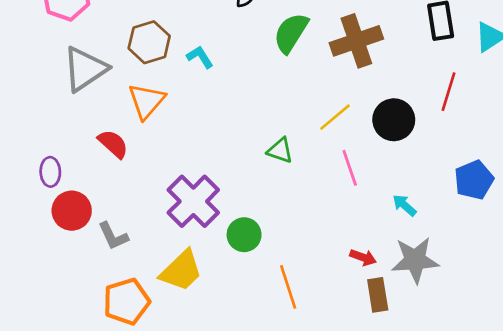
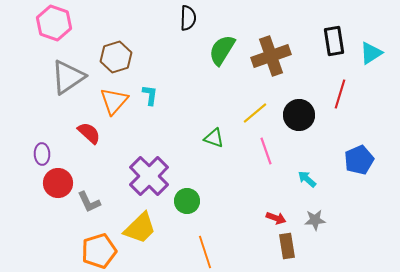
cyan L-shape: (200, 57) -> (150, 95), moved, turned 40
gray star: (415, 260) -> (315, 220), size x0.6
orange line: (288, 287) -> (205, 252), moved

